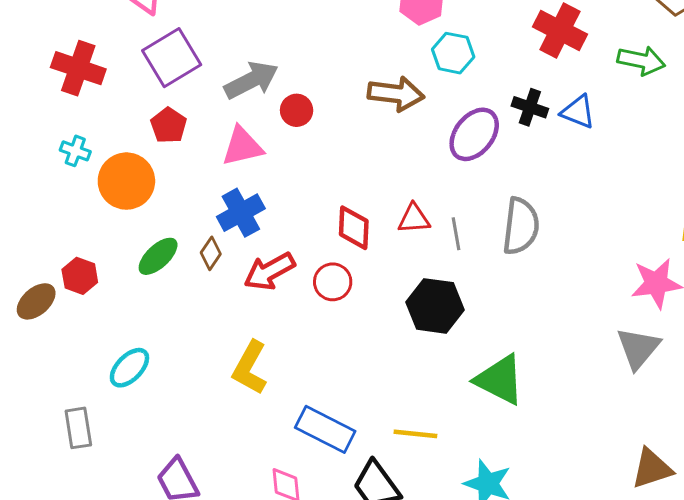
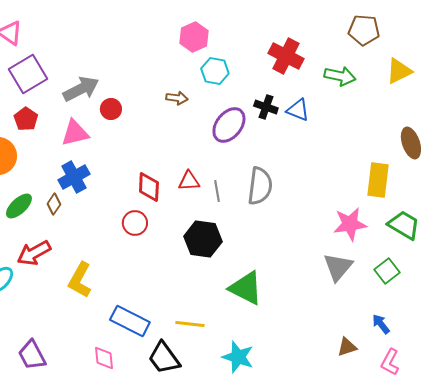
brown arrow: (396, 94) -> (177, 98), size x0.6
red arrow: (269, 271) -> (34, 253), moved
brown triangle: (652, 469) -> (347, 347), size x0.7

